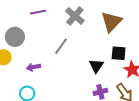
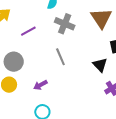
gray line: (61, 46) -> (60, 57), turned -42

